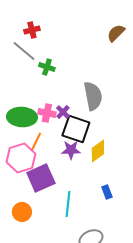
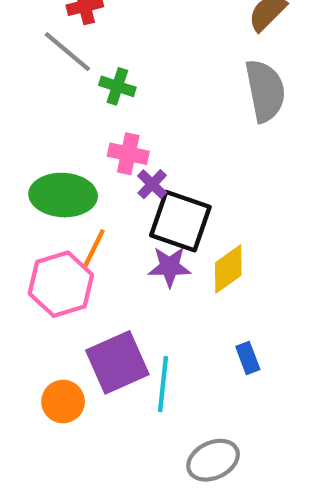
gray semicircle: (93, 96) -> (265, 91), moved
pink cross: (47, 113) -> (128, 154), moved
purple square: (41, 178) -> (117, 362), moved

